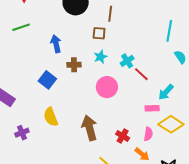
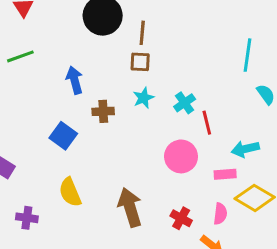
brown line: (110, 14) -> (142, 33), moved
red line: (141, 74) -> (207, 123), turned 35
pink circle: (107, 87) -> (181, 156), moved
cyan arrow: (166, 92) -> (245, 149), turned 36
purple cross: (22, 133) -> (27, 218), turned 32

